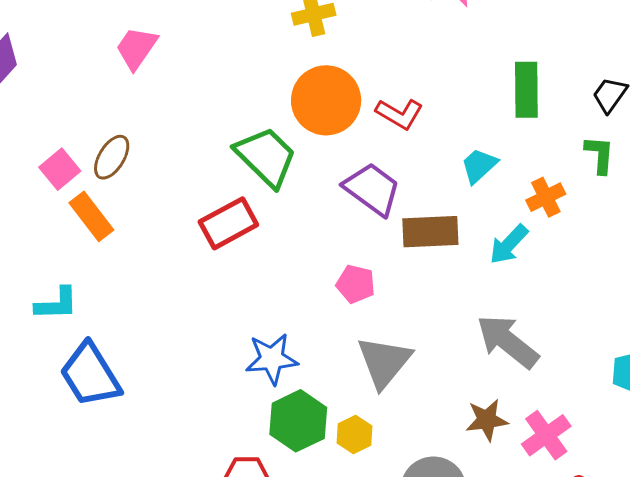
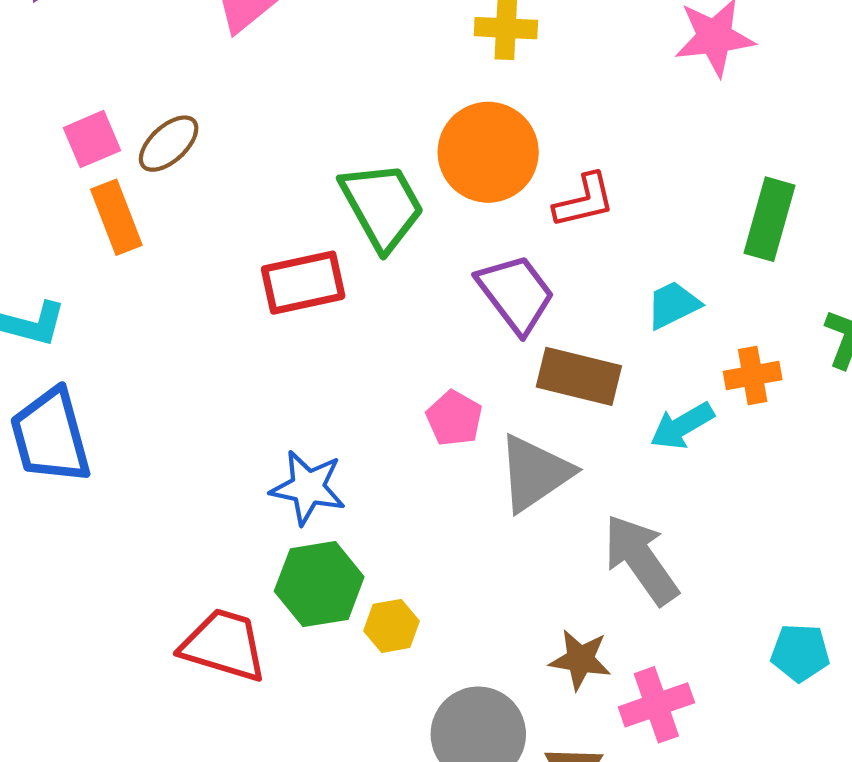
red L-shape: (399, 114) -> (584, 201), turned -60
gray triangle: (384, 362) -> (535, 473), moved

